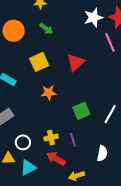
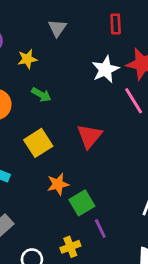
green square: (81, 111) -> (82, 203), moved
purple line: (73, 140) -> (100, 229), moved

